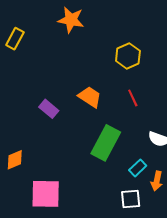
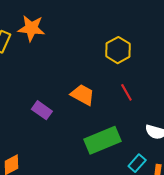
orange star: (71, 20) -> (31, 28), moved
green rectangle: (106, 143) -> (103, 140), turned 44

